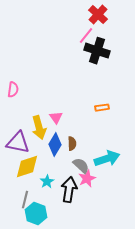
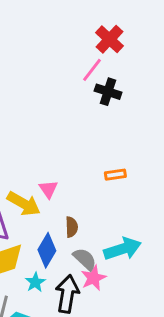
black cross: (97, 51) -> (108, 92), size x0.7
yellow arrow: (39, 128) -> (24, 204), turned -45
blue diamond: (55, 145) -> (47, 250), moved

